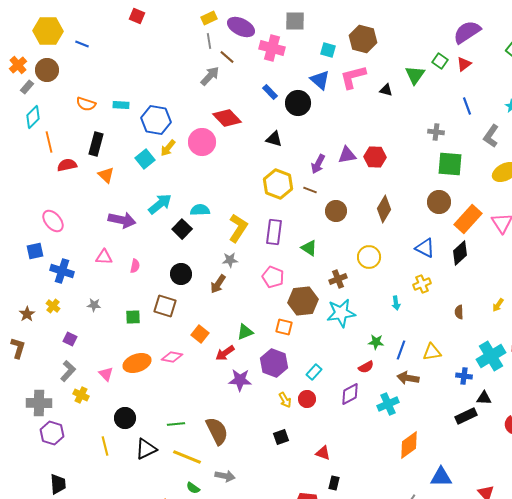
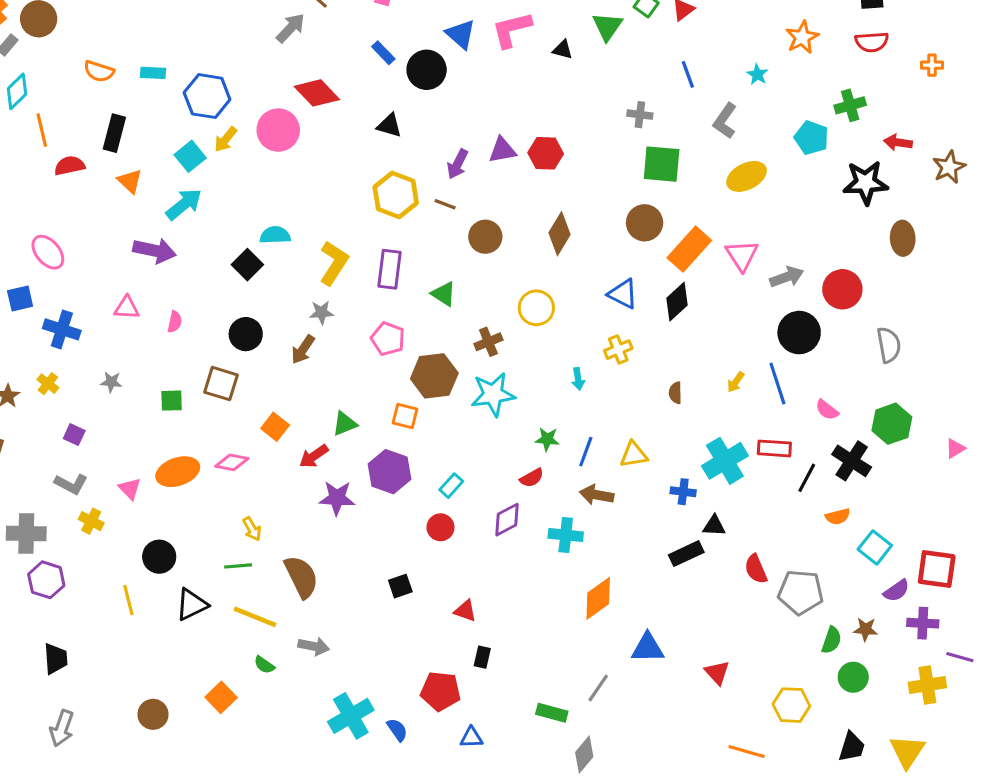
cyan arrow: (160, 204) -> (184, 204), moved
gray L-shape: (68, 371) -> (71, 484), turned 75
yellow arrow: (285, 400) -> (252, 529), moved
cyan cross: (388, 404) -> (566, 535), turned 30

